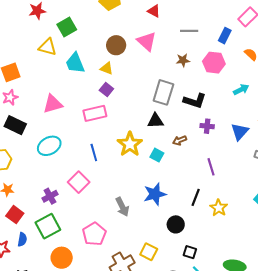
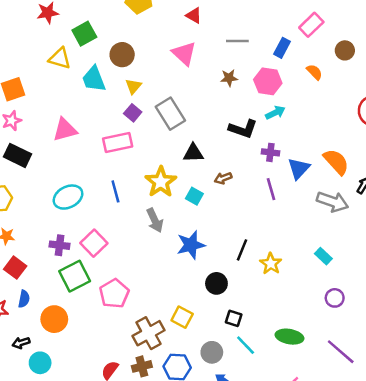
brown circle: (116, 45) -> (122, 55), moved
yellow triangle: (107, 68) -> (133, 86), turned 48
cyan arrow: (241, 90) -> (275, 113), moved
gray rectangle: (163, 92) -> (170, 114), moved, turned -50
purple cross: (207, 126) -> (270, 152), moved
cyan ellipse: (49, 146) -> (68, 197), moved
purple line: (211, 167) -> (271, 189), moved
pink square: (79, 182) -> (94, 243), moved
purple cross: (50, 196) -> (60, 245), turned 35
gray arrow: (122, 207) -> (155, 220), moved
green square: (48, 226) -> (75, 276), moved
orange circle: (62, 258) -> (54, 319), moved

